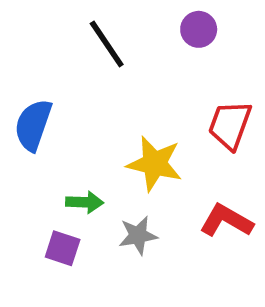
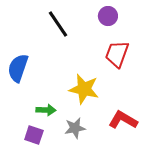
red trapezoid: (230, 125) -> (117, 54), moved

